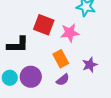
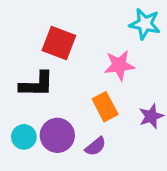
red square: (44, 25) -> (59, 43), moved
purple semicircle: (63, 80) -> (96, 146), moved

